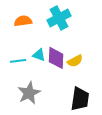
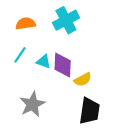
cyan line: (18, 61) -> (20, 55), moved, turned -49
yellow semicircle: (75, 61) -> (83, 80), moved

